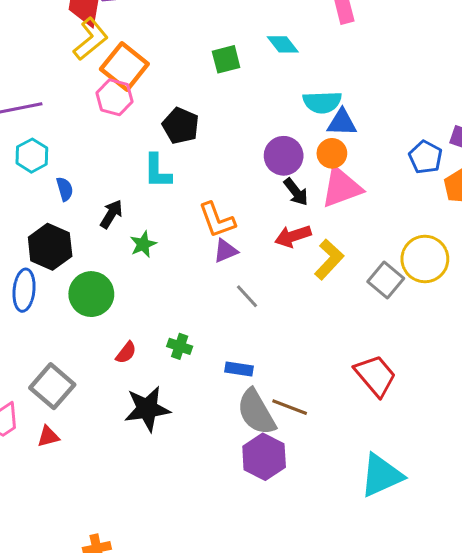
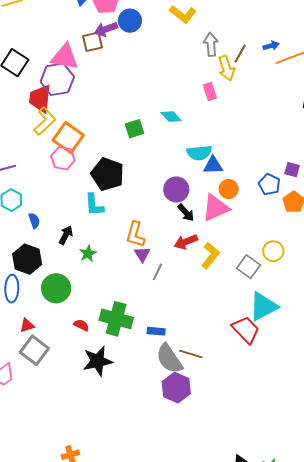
black pentagon: (181, 126) -> (108, 174), size x1.4
orange circle: (332, 153) -> (229, 189), moved
orange L-shape: (217, 220) -> (135, 234), turned 40
purple triangle: (225, 251) -> (142, 254), turned -36
yellow circle: (425, 259) -> (273, 251), size x0.7
gray line: (247, 296) -> (157, 272), moved, turned 72
green cross: (180, 346) -> (116, 319), size x2.0
red semicircle: (126, 353) -> (81, 325), turned -98
red triangle: (48, 436) -> (27, 325), moved
cyan triangle: (381, 475) -> (263, 306), moved

